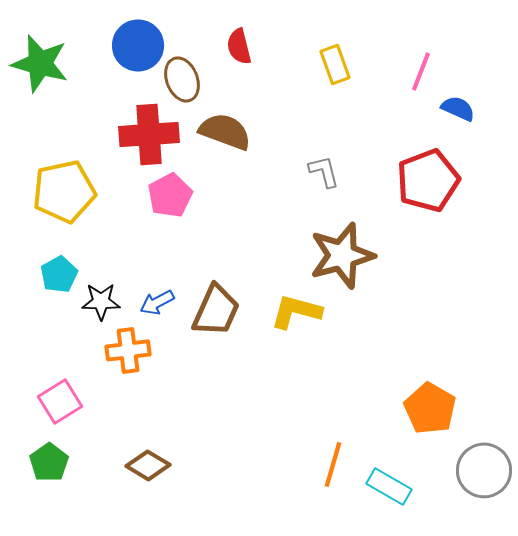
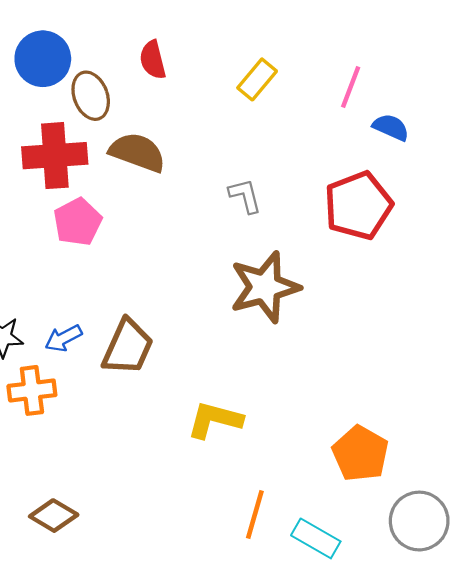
yellow rectangle: (335, 64) -> (257, 79), turned 60
yellow L-shape: (296, 311) -> (215, 420), moved

